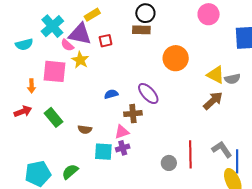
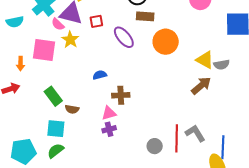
brown rectangle: (141, 30) -> (145, 16), moved
purple ellipse: (148, 94) -> (124, 37), moved
green rectangle: (54, 117) -> (53, 96), moved
gray L-shape: (222, 149) -> (195, 133), moved
cyan square: (103, 152) -> (56, 129), moved

